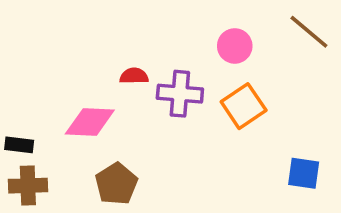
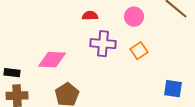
red semicircle: (134, 76) -> (90, 16), moved
orange square: (244, 106) -> (139, 51), size x0.7

